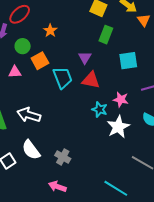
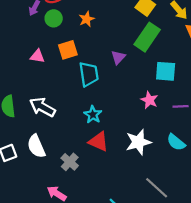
green rectangle: (106, 35) -> (147, 37), size x1.4
green circle: (23, 46) -> (54, 18), moved
red triangle: (91, 80) -> (99, 142), moved
pink star: (121, 99) -> (149, 100), moved
cyan star: (100, 109) -> (93, 115), moved

